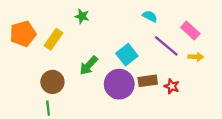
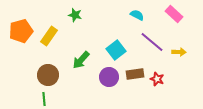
pink rectangle: (190, 31) -> (174, 14), moved
purple circle: (119, 84) -> (109, 77), size x0.7

